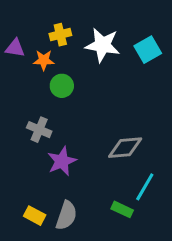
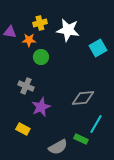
cyan square: (148, 50) -> (98, 48), moved
yellow rectangle: (35, 216) -> (23, 129), moved
gray semicircle: (66, 216) -> (58, 147), moved, turned 42

